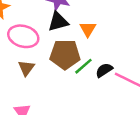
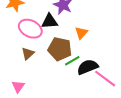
black triangle: (58, 22) -> (50, 21), moved
black semicircle: (104, 70) -> (88, 67), size x1.5

